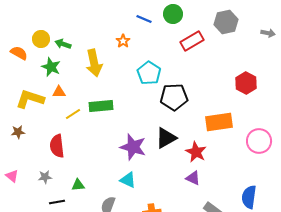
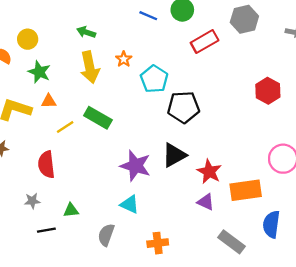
orange star: (123, 41) -> (124, 59), moved
green arrow: (63, 44) -> (86, 32), moved
green rectangle: (101, 106) -> (98, 118), turned 35
orange rectangle: (219, 122) -> (246, 190), moved

